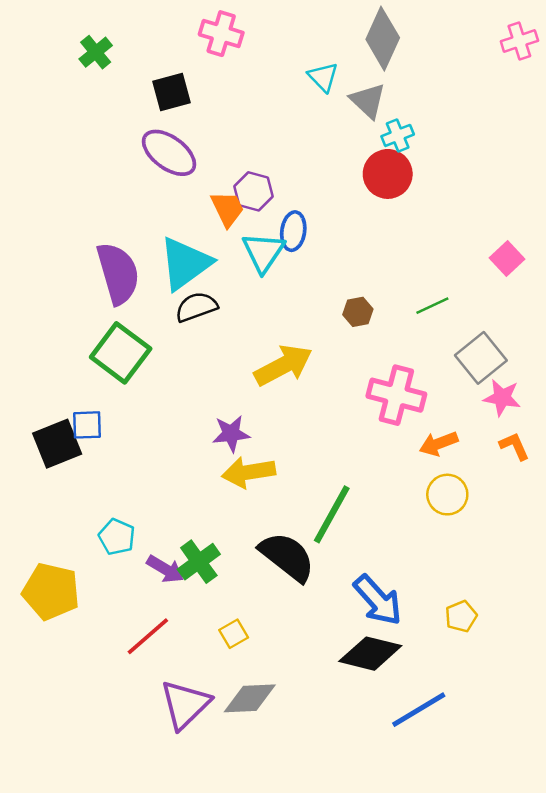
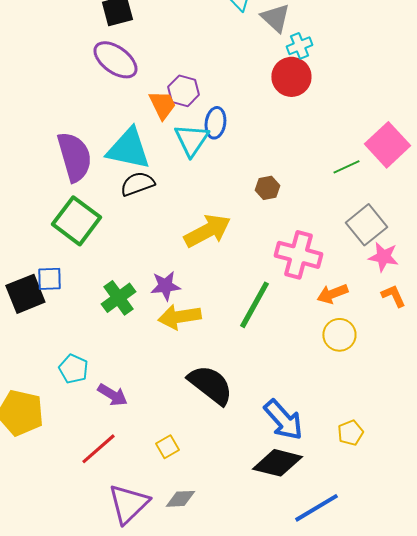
pink square: (507, 258) -> (387, 145), size x1.6
cyan triangle: (185, 263) -> (128, 149), turned 48
green line: (432, 306) -> (346, 167), moved
green line: (332, 514) -> (254, 305), moved
green cross: (199, 562) -> (118, 298), moved
gray diamond: (250, 698) -> (180, 499), size x0.7

